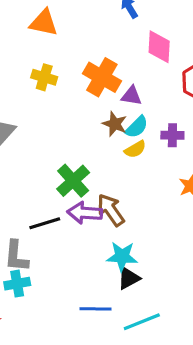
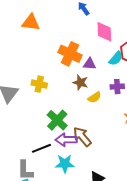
yellow cross: (44, 77) -> (39, 84), moved
cyan semicircle: (137, 127) -> (116, 58), moved
cyan star: (122, 256) -> (65, 164), moved

